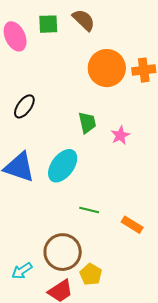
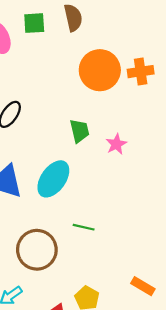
brown semicircle: (84, 20) -> (73, 18), turned 35
orange rectangle: (132, 225) -> (143, 286), moved
brown circle: (63, 252) -> (37, 250), moved

